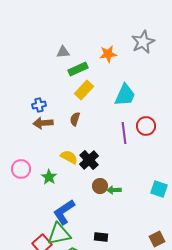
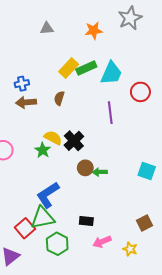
green rectangle: (78, 69) -> (86, 68), moved
red circle: (146, 126) -> (140, 92), moved
green star: (49, 177) -> (43, 150), moved

